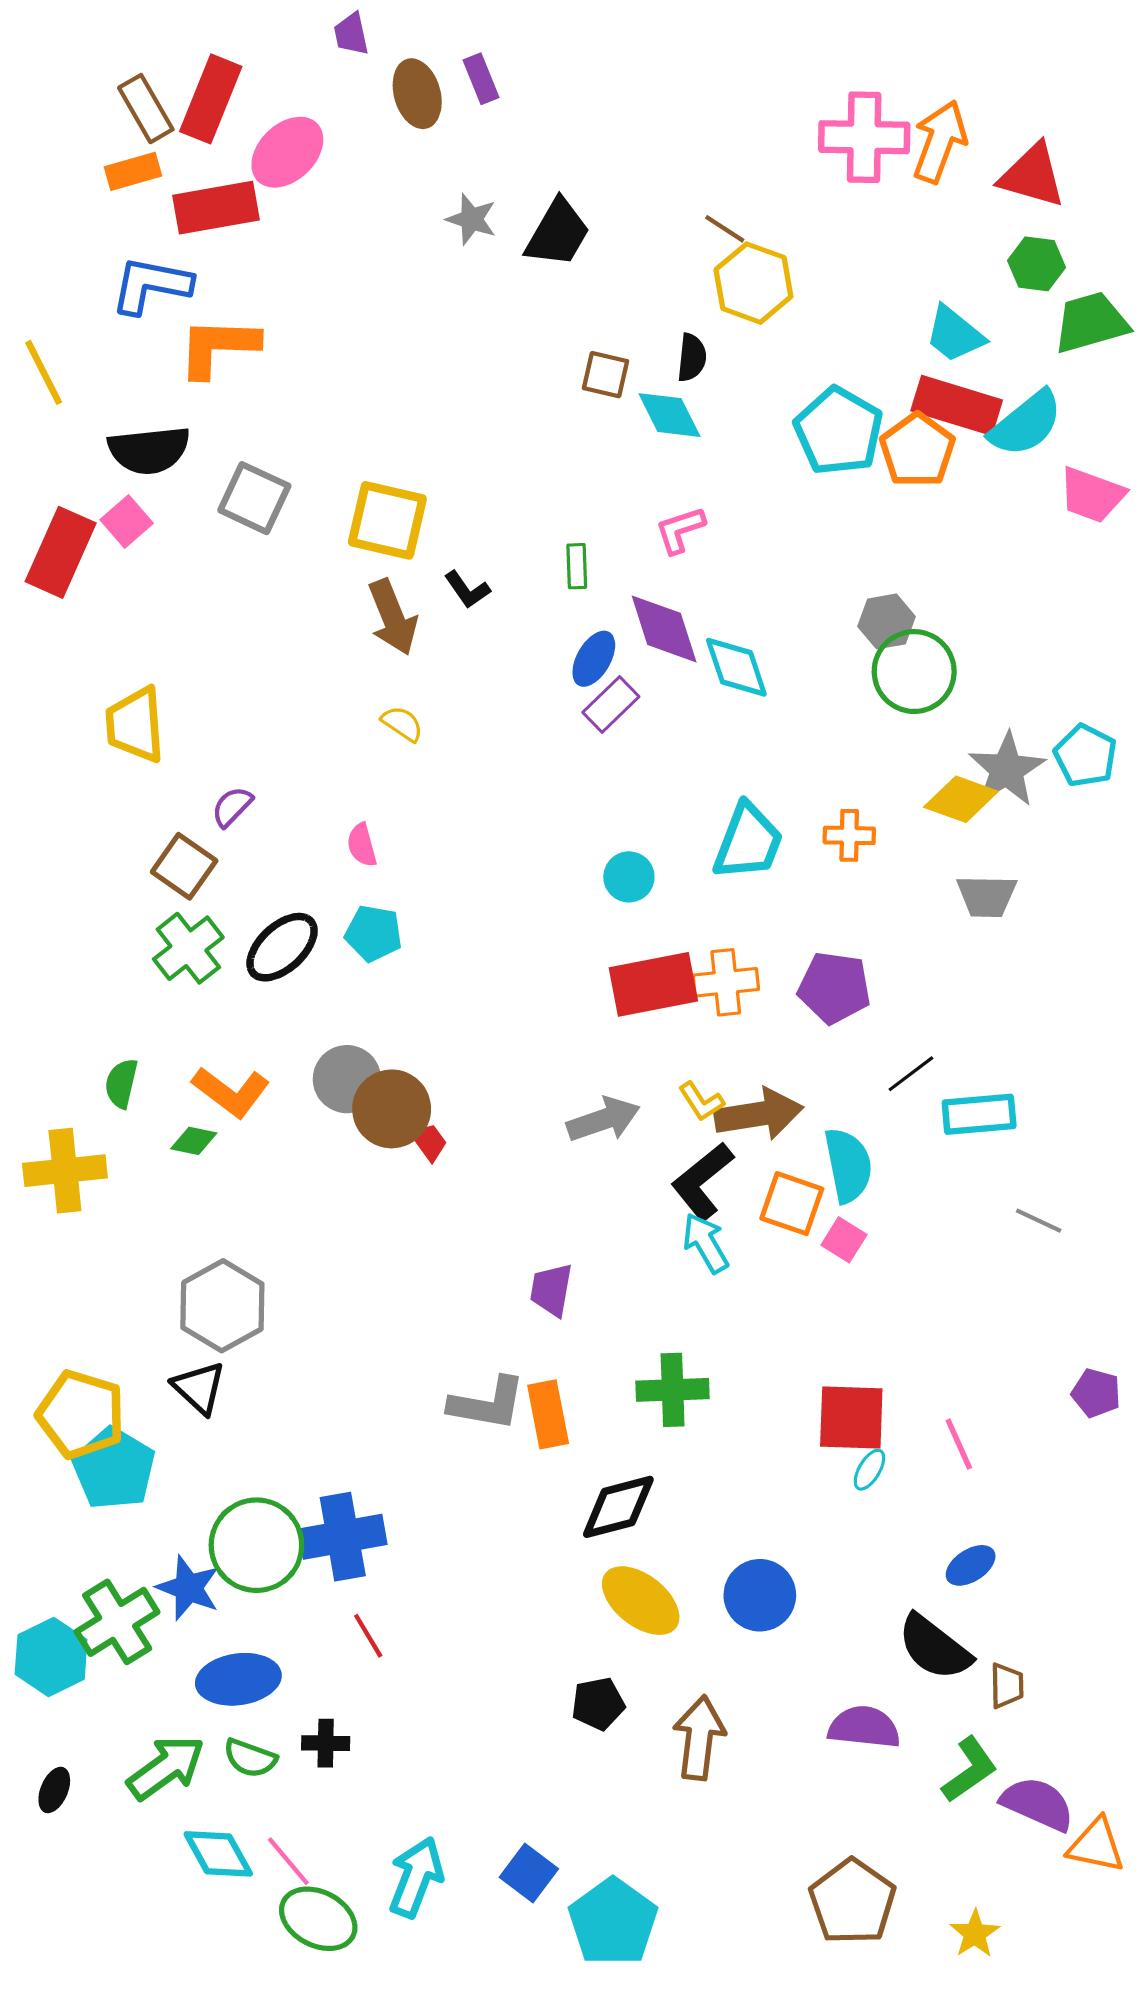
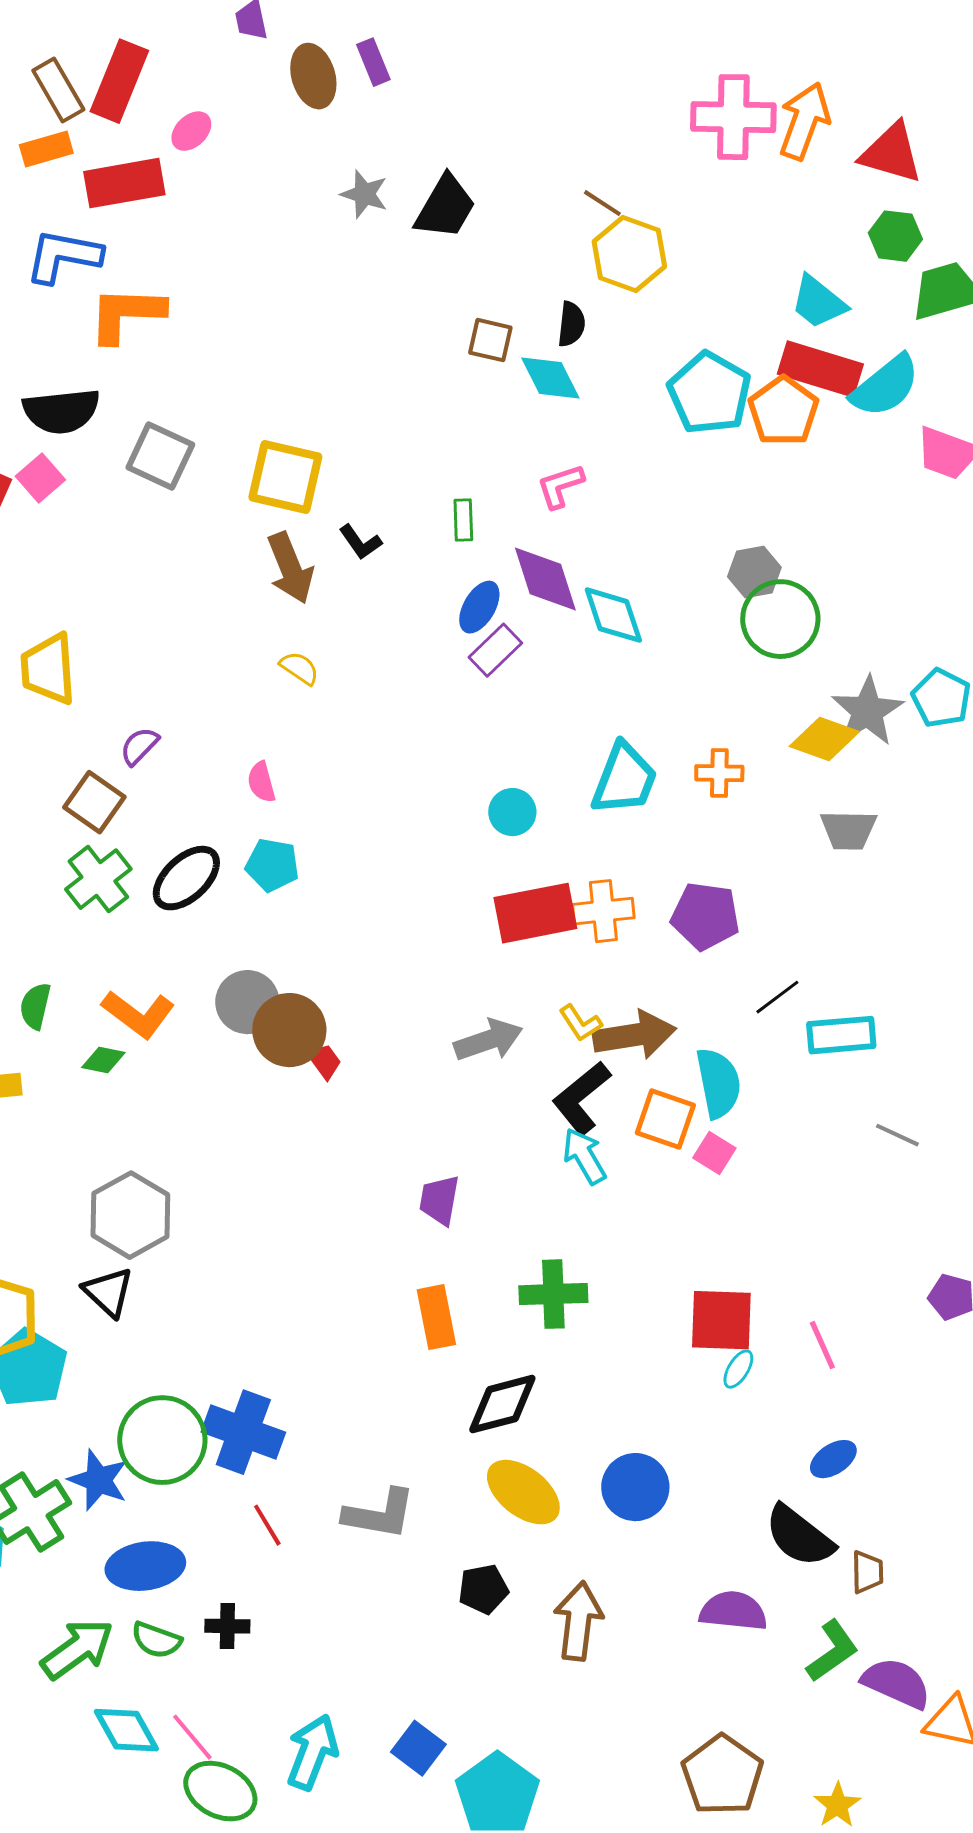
pink ellipse: (287, 152) -> (191, 131), size x0.6
gray L-shape: (487, 1404) -> (379, 1514), moved
blue cross: (343, 1537) -> (243, 1432), turned 30

